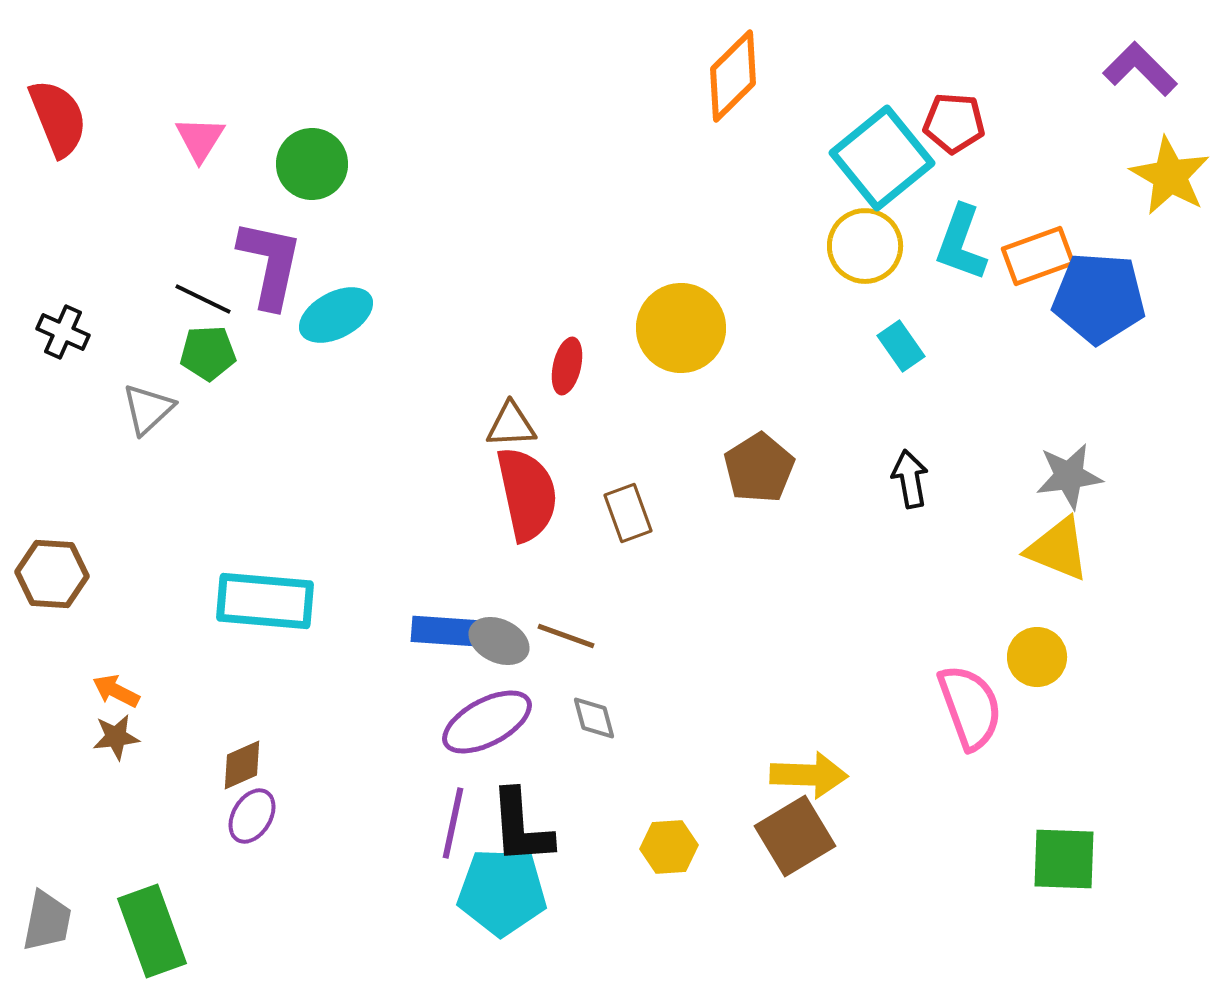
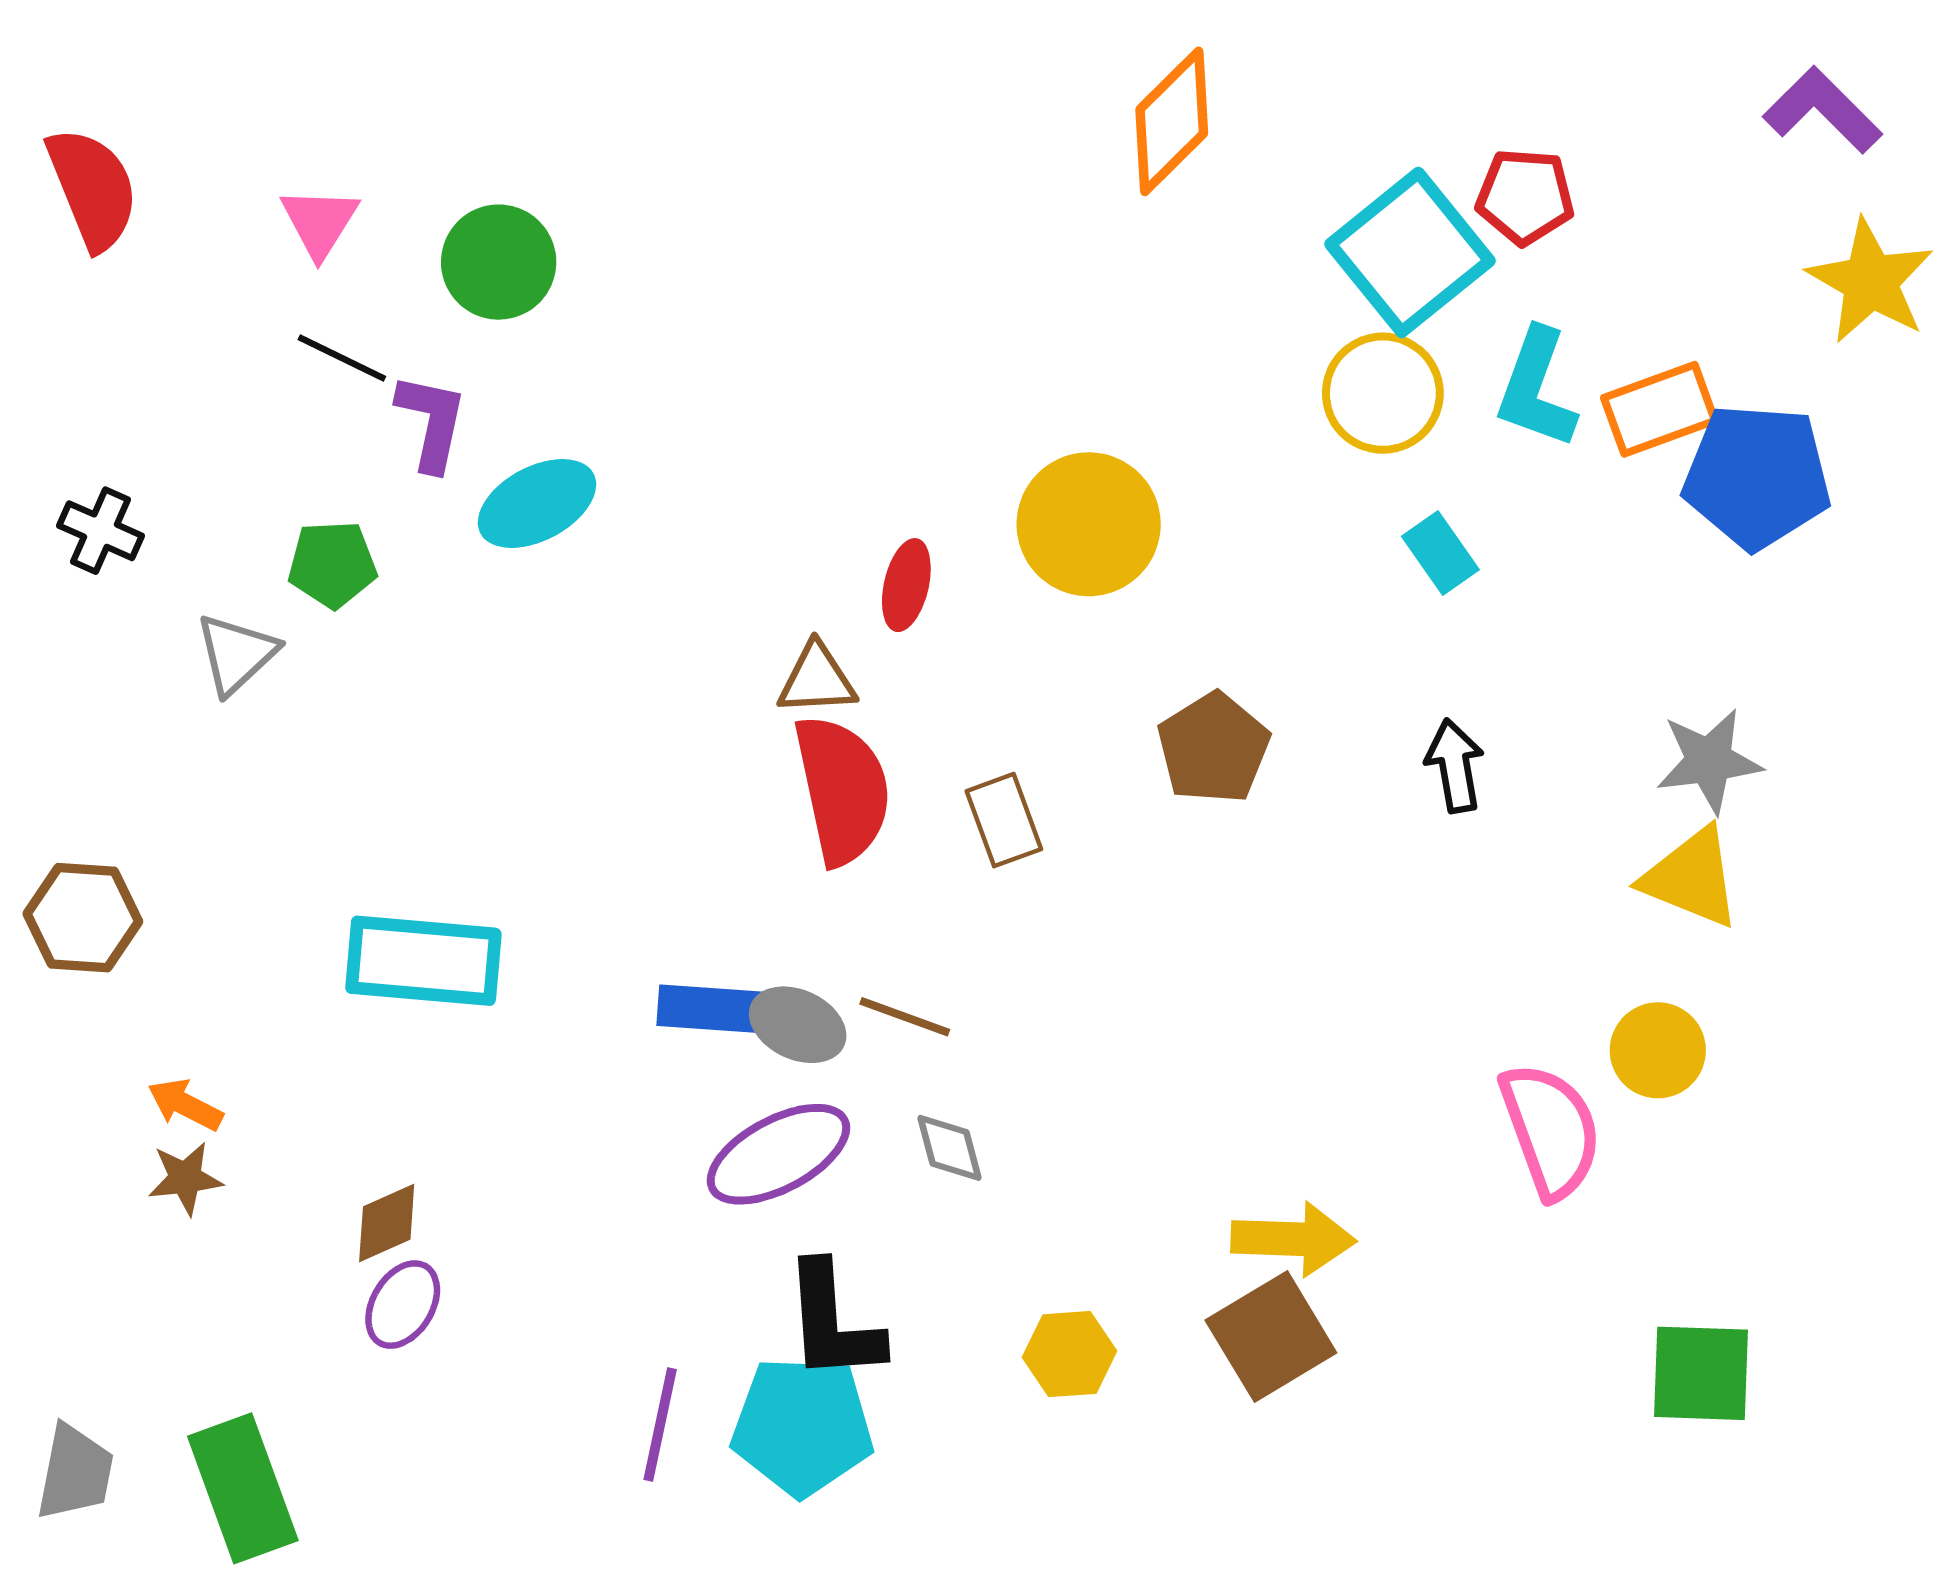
purple L-shape: (270, 264) -> (431, 422), size x0.7
black line: (203, 299) -> (342, 358), moved
purple line: (453, 823) -> (660, 1424), moved

